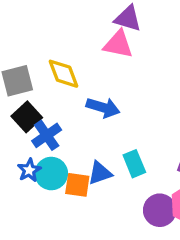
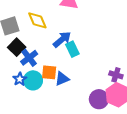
blue arrow: (103, 107) -> (62, 39), turned -54
cyan rectangle: (134, 164) -> (72, 49), moved
orange square: (77, 185) -> (49, 72), moved

